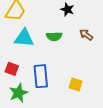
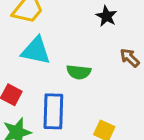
green semicircle: (54, 36) -> (79, 72), moved

